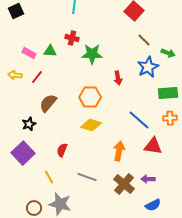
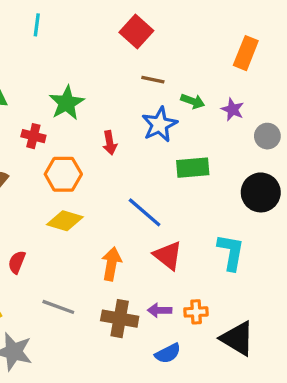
red cross: (72, 38) -> (33, 136), moved
brown line: (144, 40) -> (153, 80), turned -32
green star: (92, 54) -> (67, 103), turned -30
orange cross: (170, 118) -> (196, 312), moved
red triangle: (153, 146) -> (168, 256), turned 30
brown cross: (124, 184) -> (120, 319), turned -30

